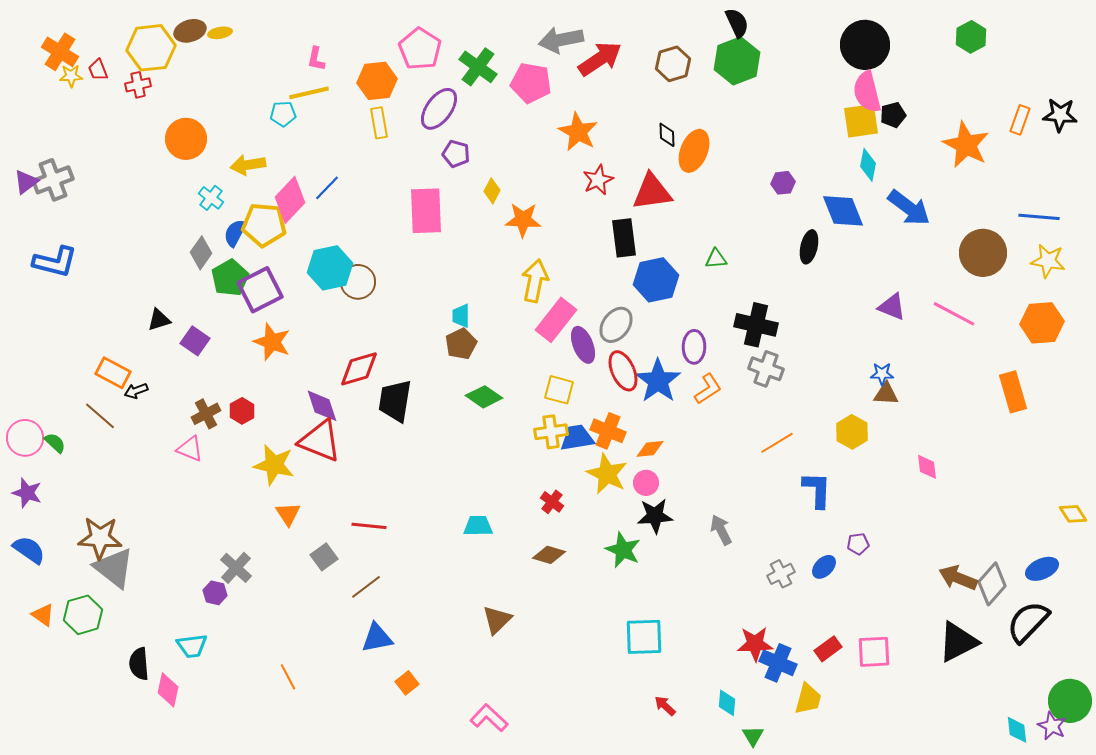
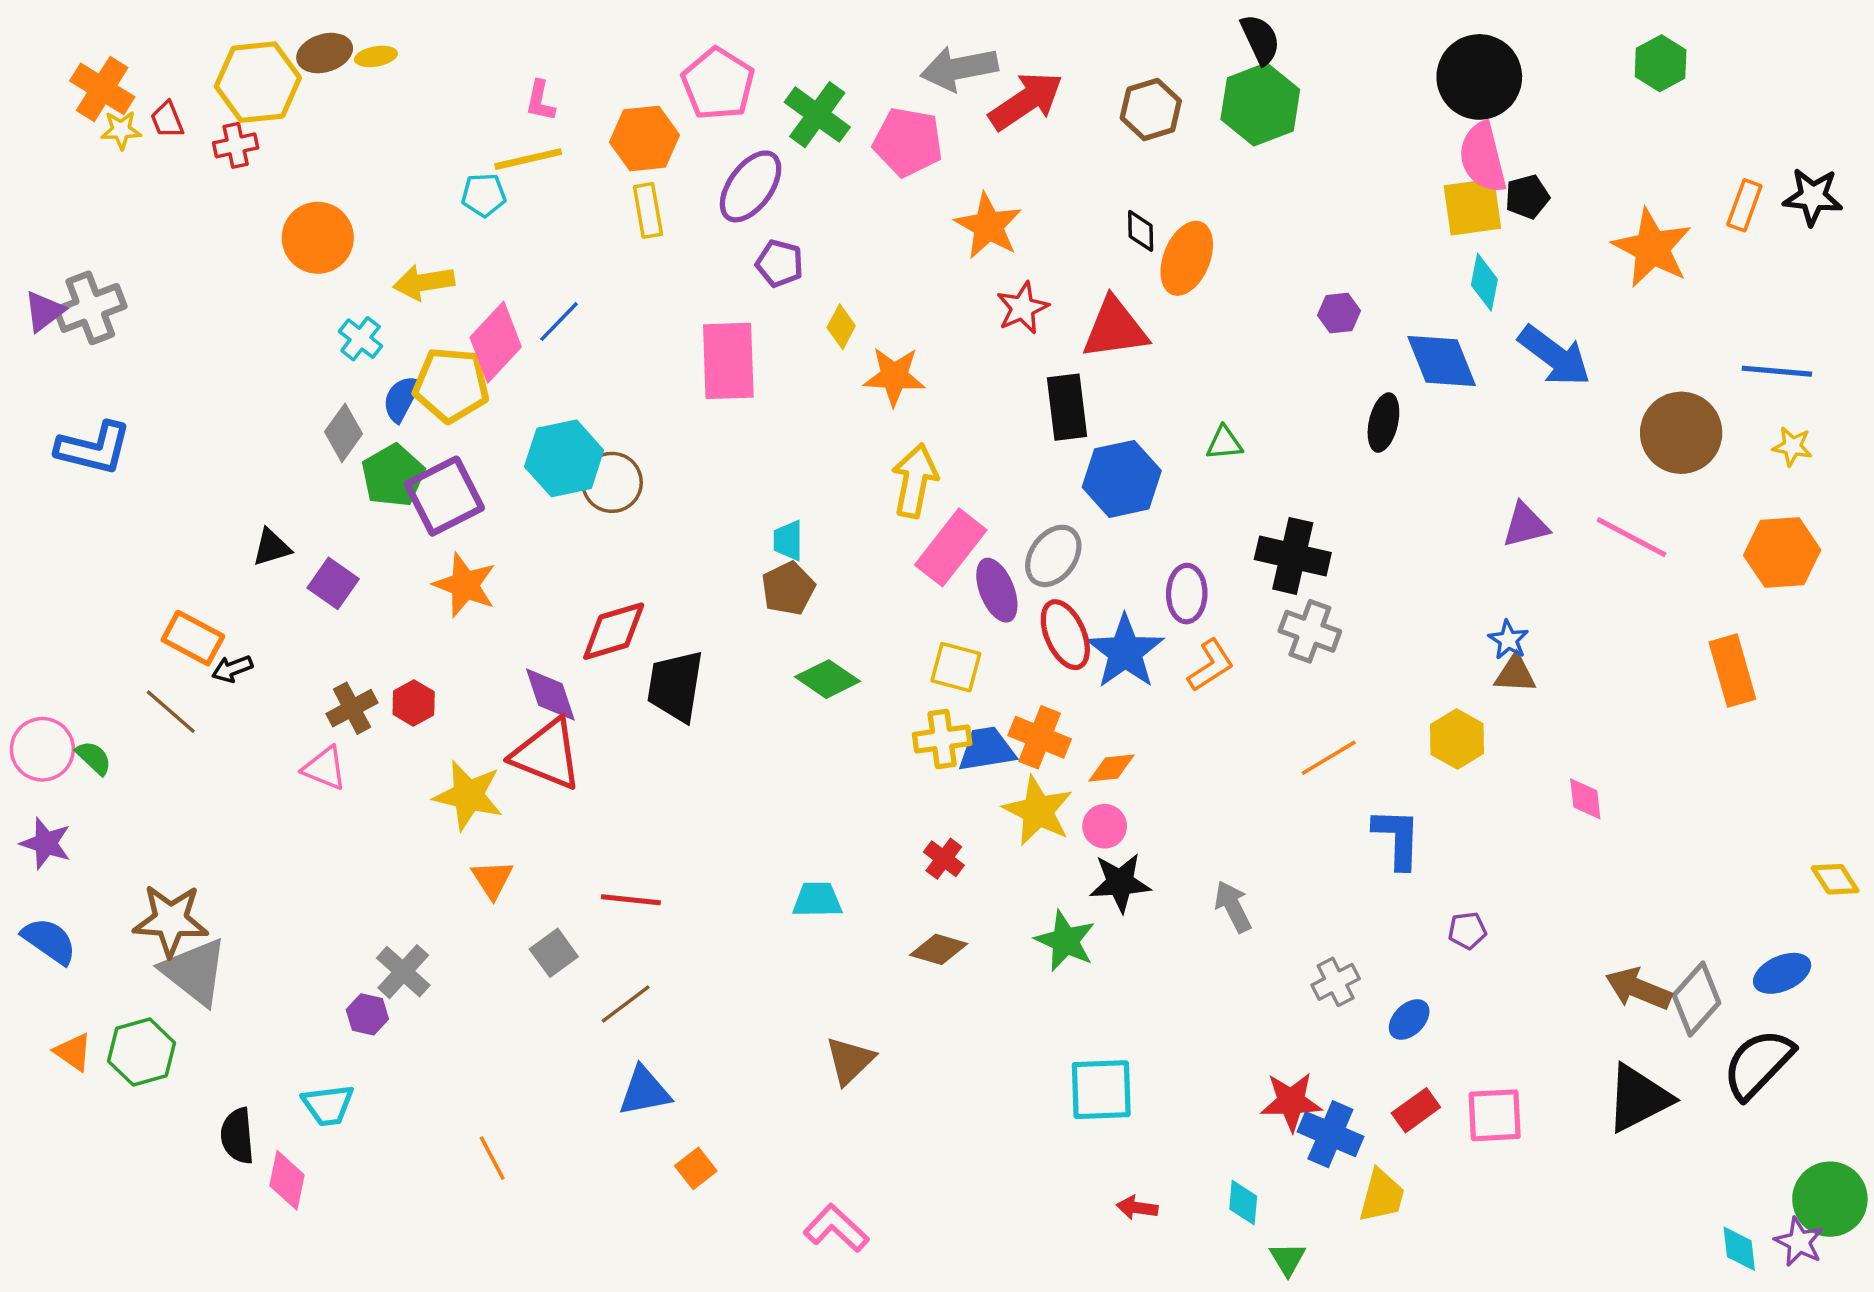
yellow star: (1048, 261) -> (1792, 446), size x0.7
purple triangle: (892, 307) -> (1525, 525), turned -36
blue star: (882, 374) -> (1508, 640), turned 30
blue ellipse: (824, 567) -> (1409, 1020), moved
red arrow: (665, 706) -> (1137, 1208), turned -35

